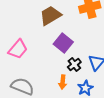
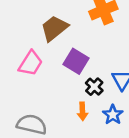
pink trapezoid: (18, 49) -> (31, 63), moved

